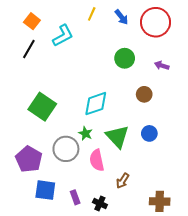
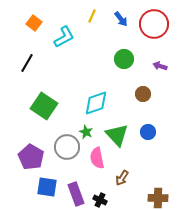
black line: (29, 49) -> (27, 63), moved
purple rectangle: (75, 197) -> (76, 194), size x1.6

